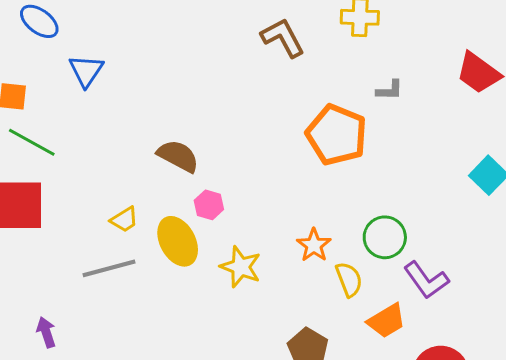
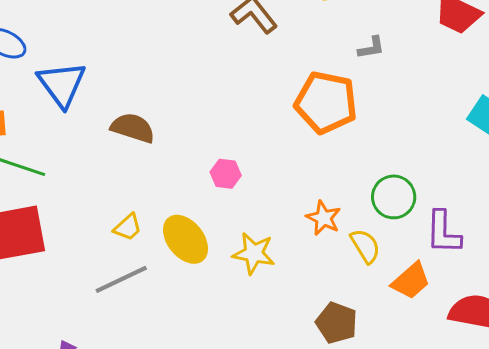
blue triangle: (86, 71) -> (62, 84), size x1.4
brown semicircle: (178, 156) -> (133, 128), moved
pink hexagon: (209, 205) -> (226, 174), moved
purple L-shape: (426, 280) -> (443, 232), turned 48

